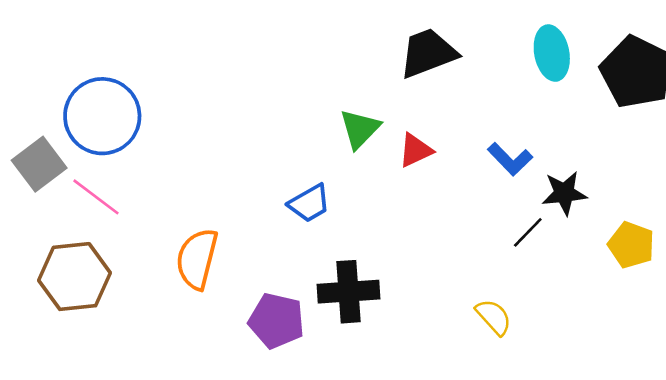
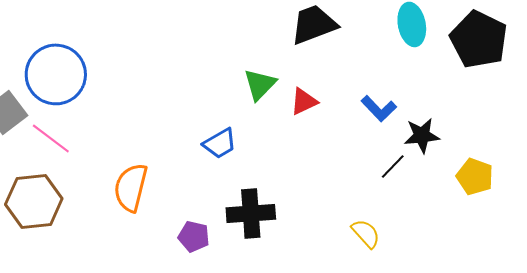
purple pentagon: (277, 321) -> (194, 236), size x0.7

